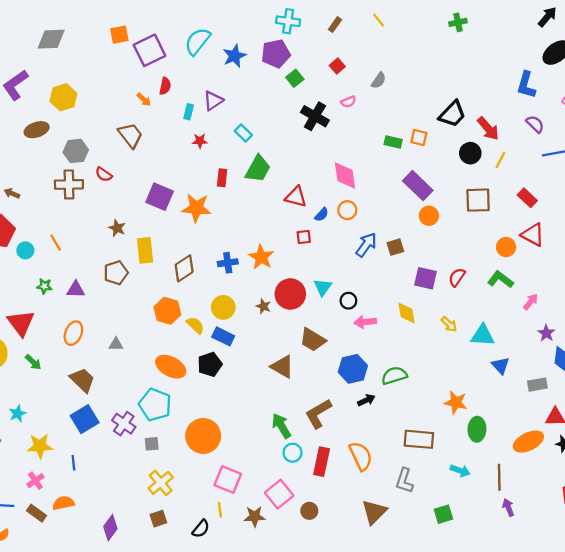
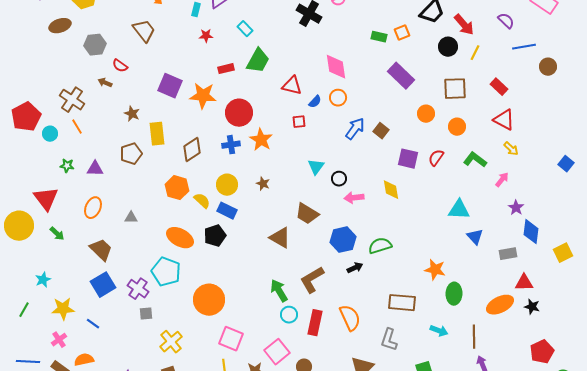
orange square: (419, 137) -> (402, 33), turned -35
red rectangle: (222, 178) -> (226, 69), turned 70
brown cross: (69, 184) -> (72, 100), moved, turned 35
brown arrow: (12, 193) -> (105, 83), moved
orange circle: (429, 216) -> (426, 114), moved
brown square: (395, 247) -> (381, 131), turned -35
orange circle: (506, 247) -> (457, 127), moved
red circle: (290, 294) -> (239, 113), moved
yellow arrow: (449, 324) -> (511, 149), moved
gray square: (152, 444) -> (146, 314), moved
blue line: (73, 463) -> (93, 324), turned -48

